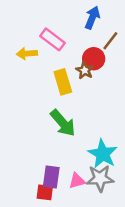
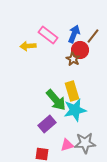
blue arrow: (92, 18) -> (74, 34), moved
yellow rectangle: (63, 82) -> (72, 91), moved
cyan star: (103, 154) -> (75, 110), moved, turned 30
purple rectangle: (51, 177) -> (47, 124), moved, turned 42

